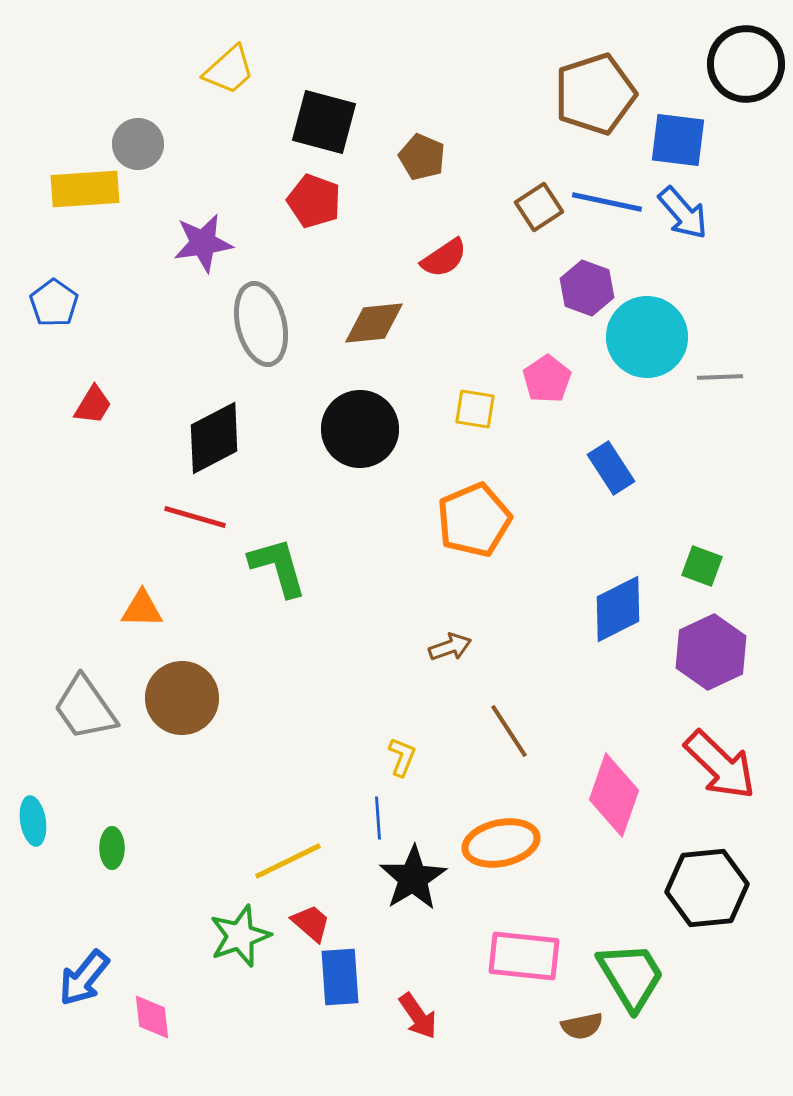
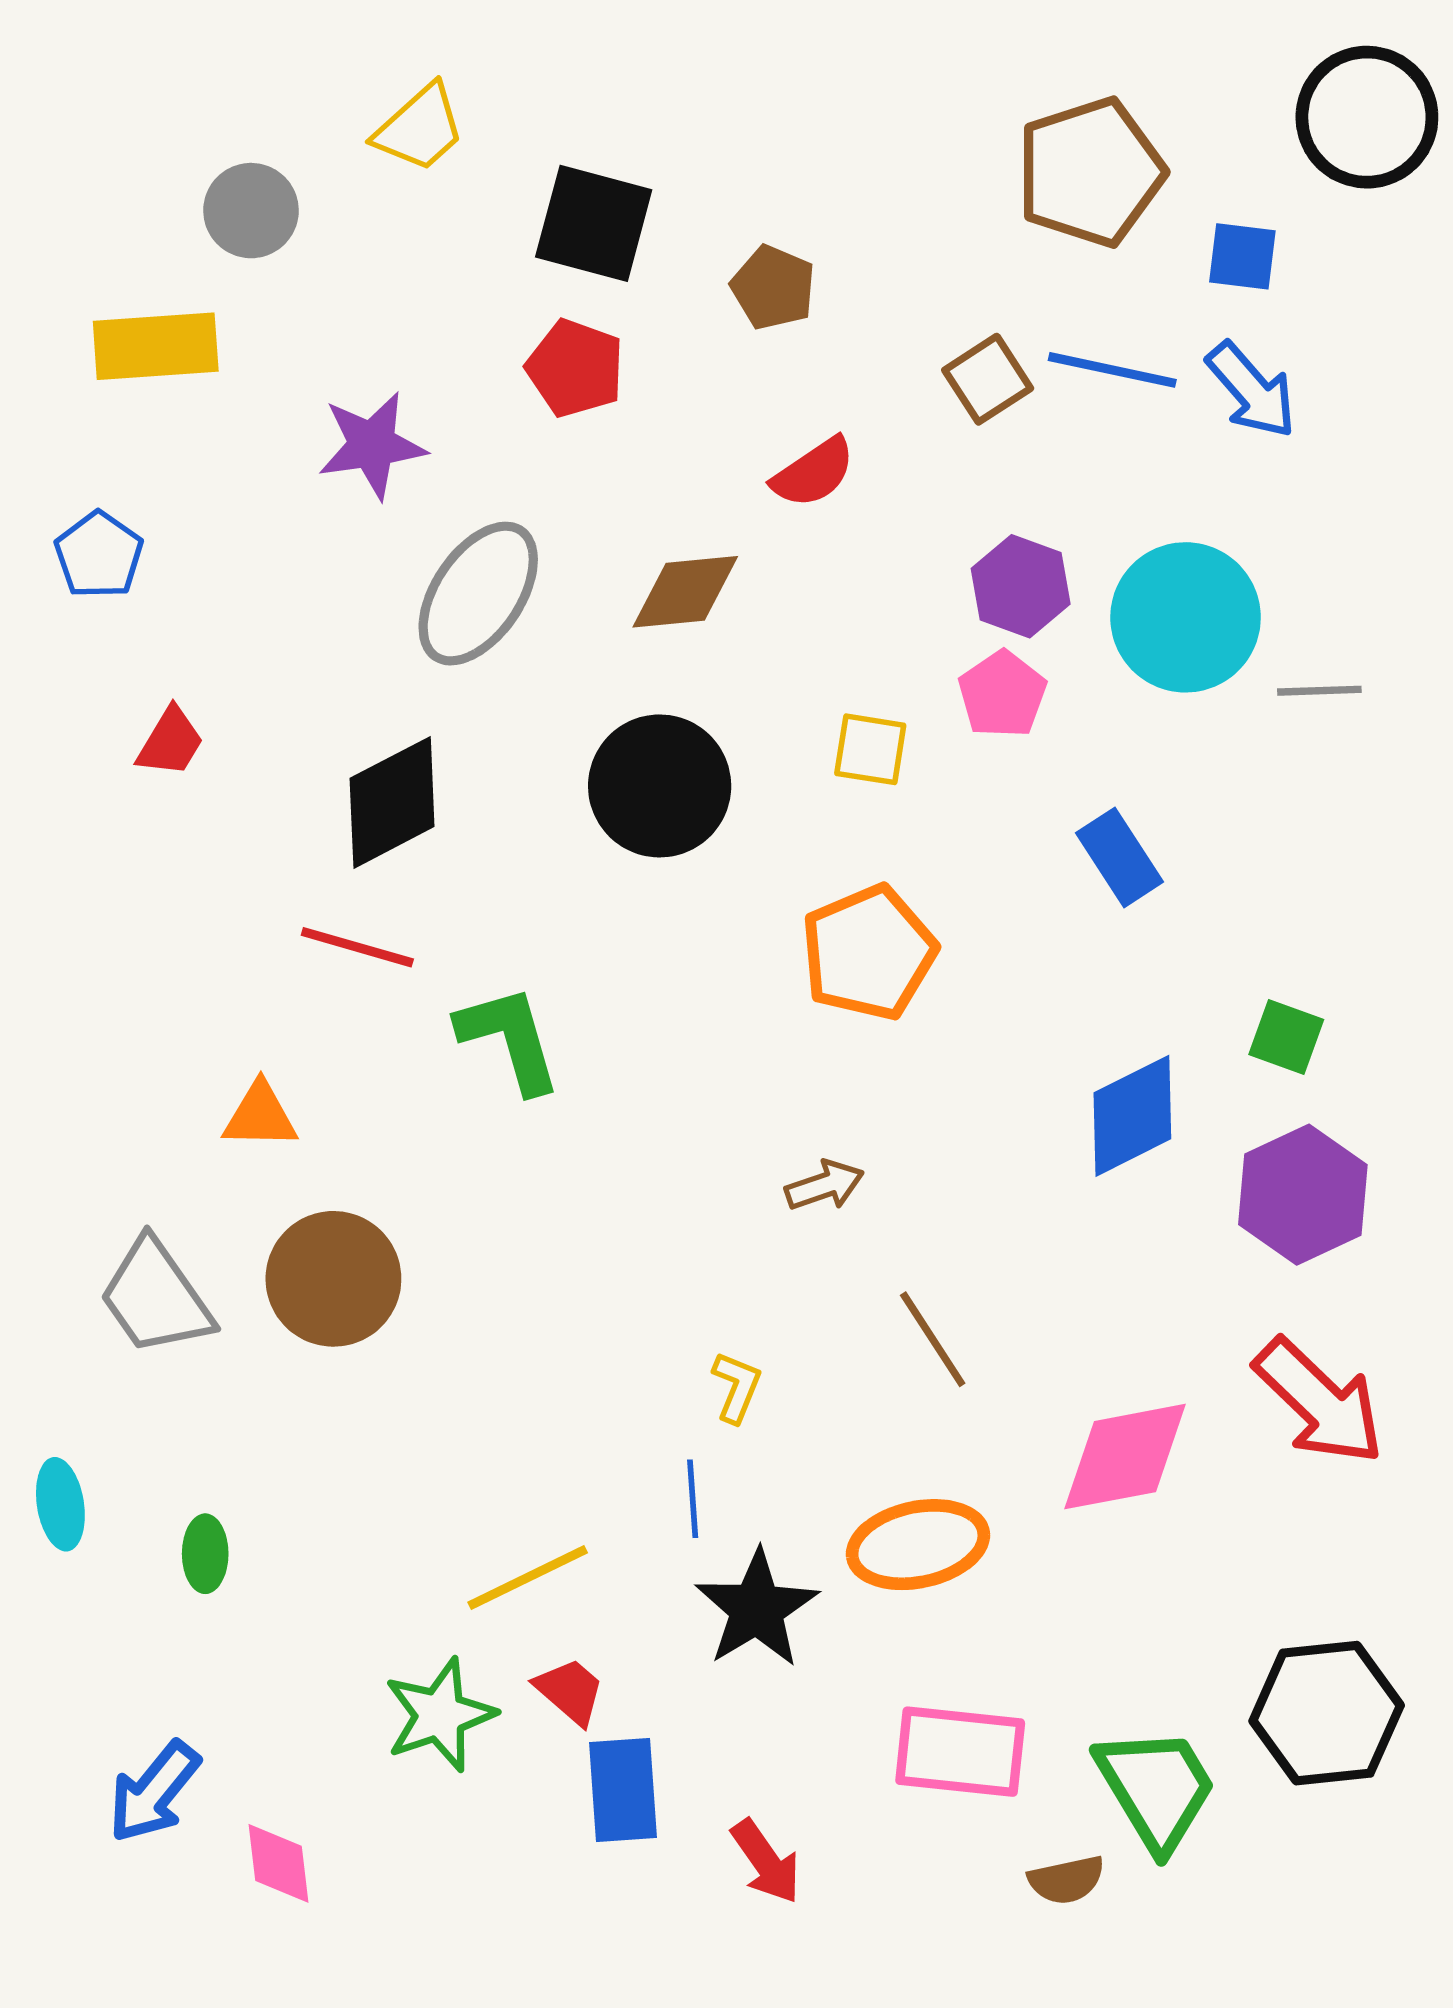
blue square: (678, 140) -> (1242, 256), size x0.7
gray circle: (138, 144) -> (251, 211), moved
purple hexagon: (587, 288) -> (1021, 586), moved
gray ellipse: (261, 324) -> (478, 594), turned 48
pink diamond: (614, 795) -> (1125, 1457), turned 60
black hexagon: (707, 888) -> (1327, 1713), moved

